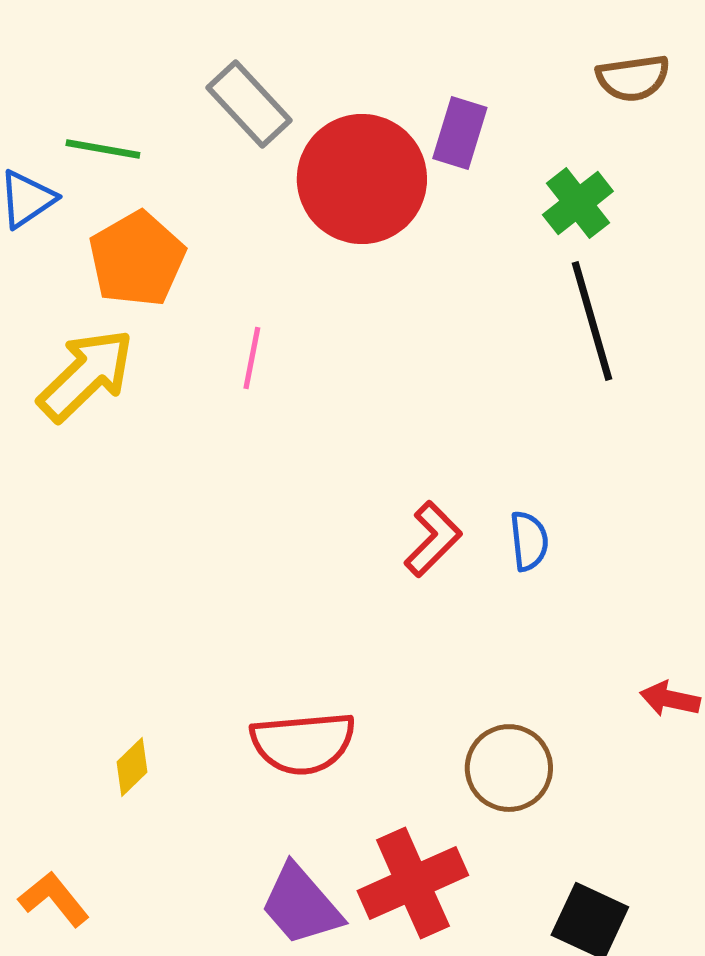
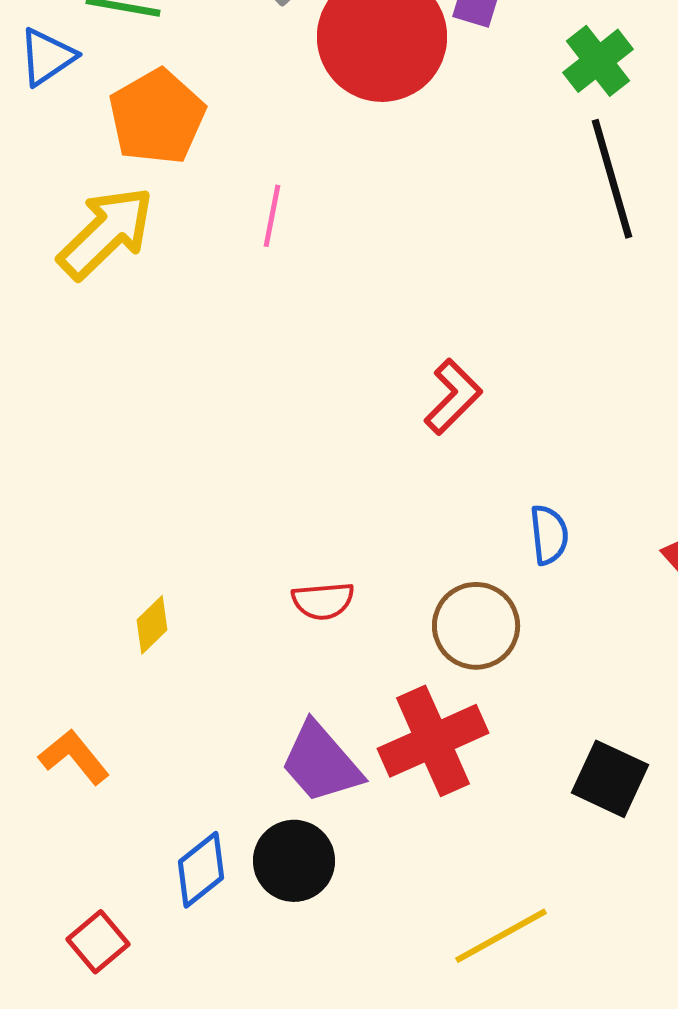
blue semicircle: (529, 541) -> (549, 535), moved
red semicircle: (303, 743) -> (323, 601), size x0.6
brown circle: (509, 768) -> (476, 626), moved

